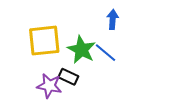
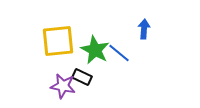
blue arrow: (113, 20) -> (144, 29), moved

